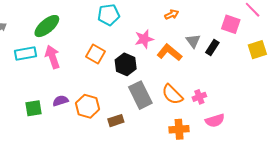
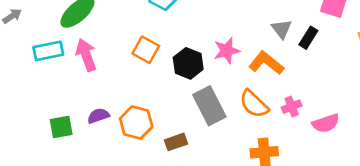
pink star: (144, 39) -> (227, 51), moved
orange L-shape: (169, 52) -> (266, 63), moved
pink semicircle: (215, 121) -> (326, 123), moved

